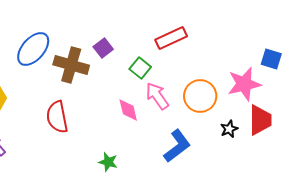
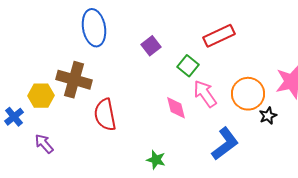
blue ellipse: (33, 49) -> (94, 28), moved, turned -51
brown cross: (71, 65) -> (74, 80), moved
black star: (229, 129) -> (268, 116), moved

